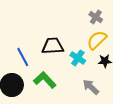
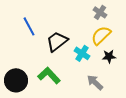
black trapezoid: (53, 46) -> (57, 41), turned -35
blue line: (23, 57) -> (29, 26), moved

